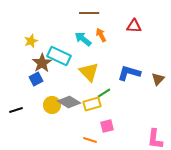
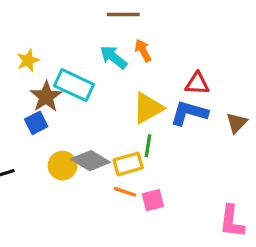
red triangle: (134, 26) -> (197, 83), moved
yellow triangle: (89, 72) -> (148, 108), moved, turned 45
green line: (104, 93) -> (148, 146), turned -48
orange line: (90, 140) -> (125, 192), moved

